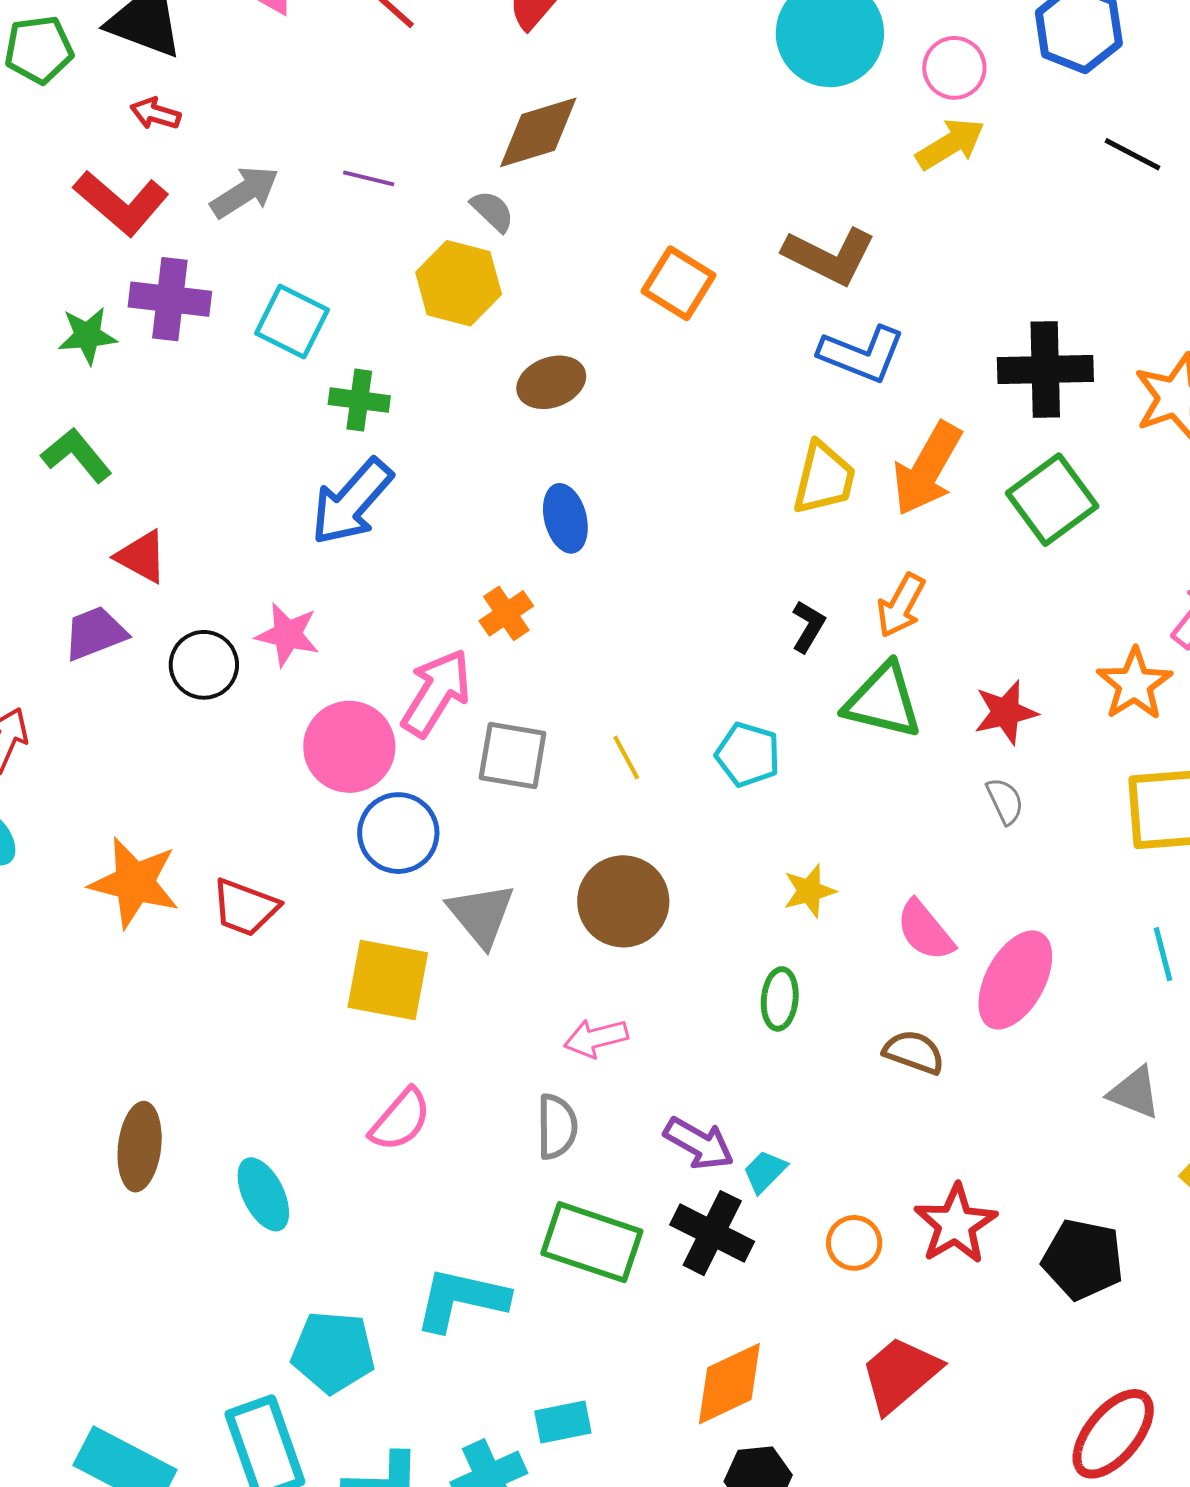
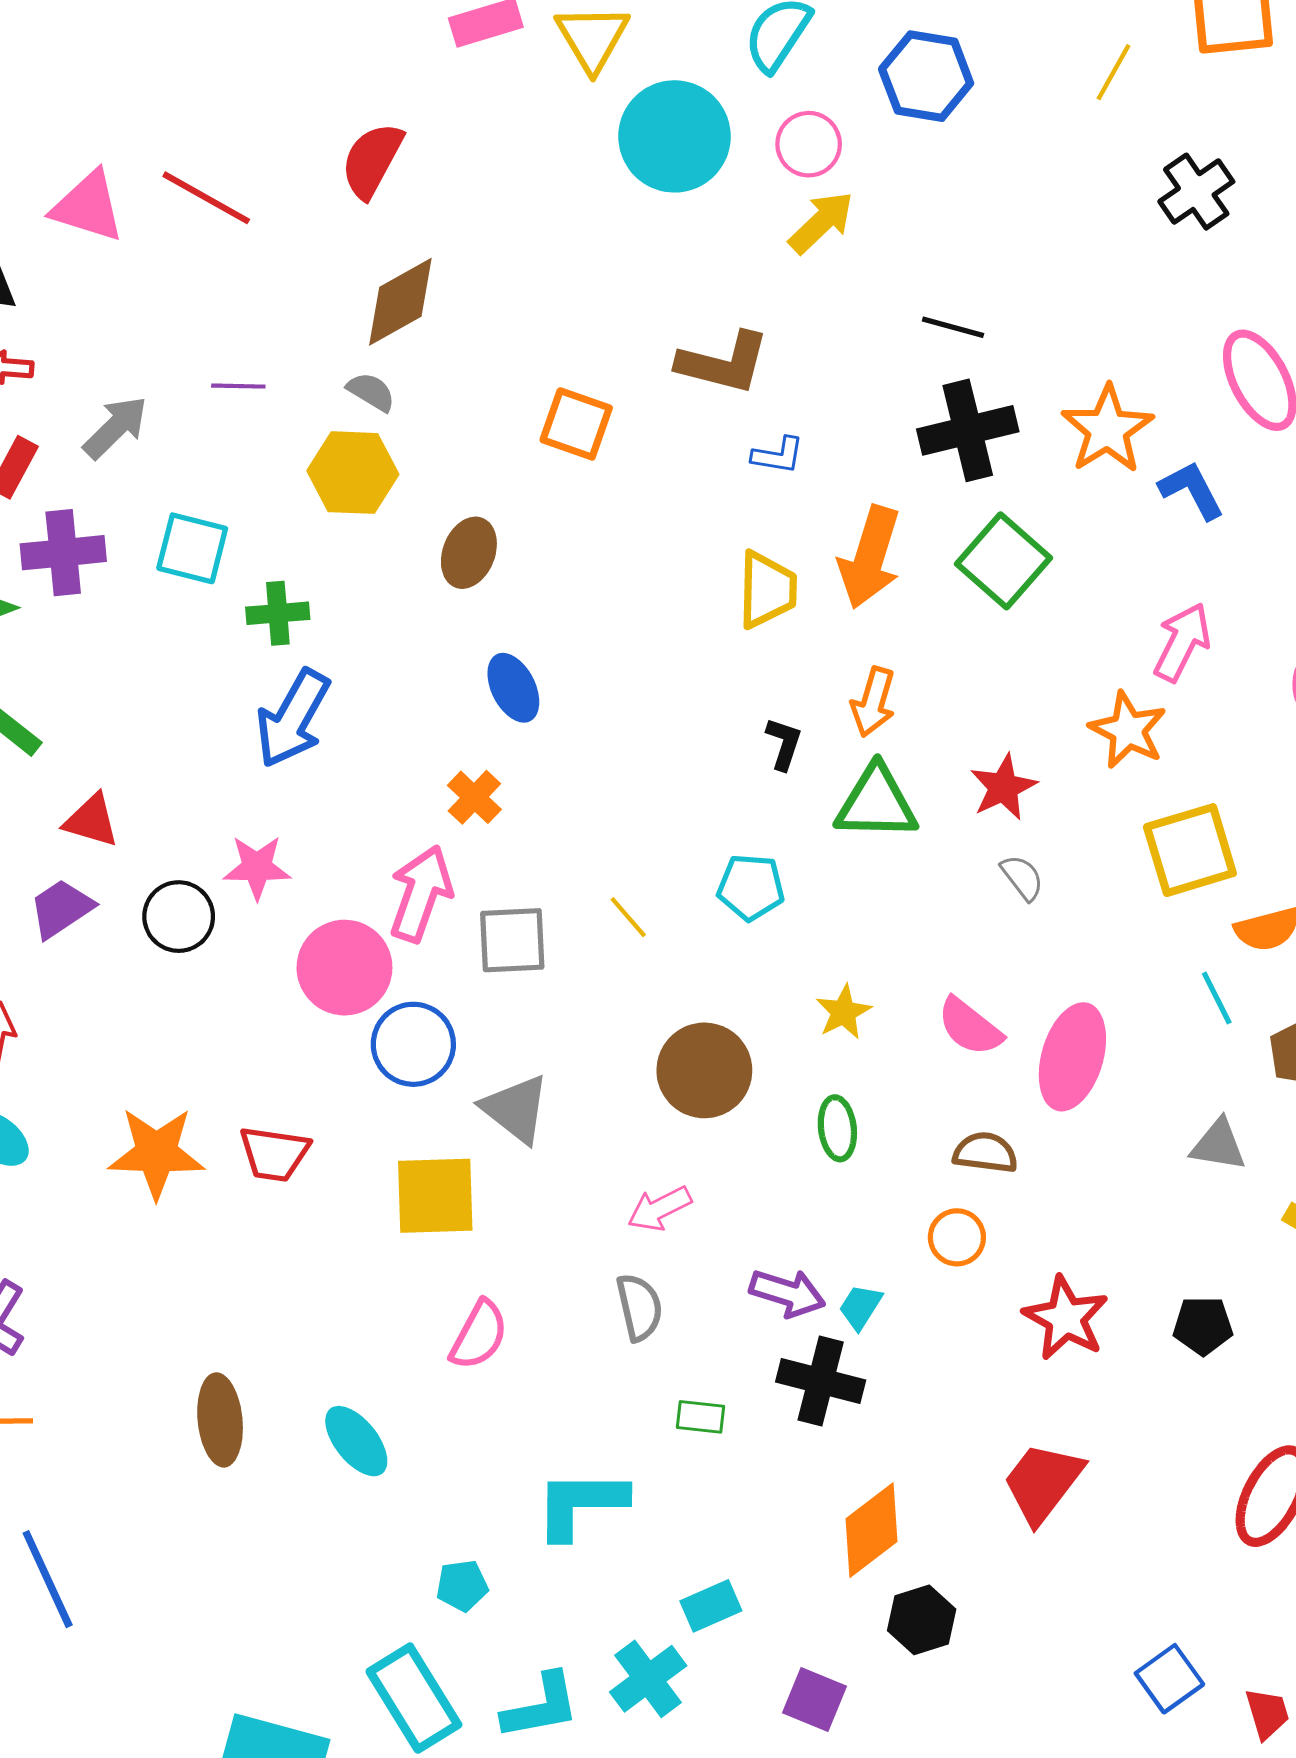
black line: (1133, 154) -> (953, 327), moved
blue L-shape: (862, 354) -> (778, 455), size x0.6
brown ellipse: (551, 382) -> (469, 553), turned -36
brown circle: (623, 901) -> (704, 1070), moved
green rectangle: (592, 1242) -> (701, 1417), size x0.5
orange circle: (854, 1243) -> (957, 1237), moved
black pentagon: (1083, 1259) -> (1203, 1326), size x0.7
cyan pentagon: (333, 1352) -> (462, 1586), size x0.6

